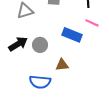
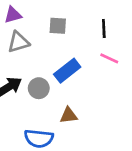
blue rectangle: (72, 35) -> (67, 71), moved, turned -60

